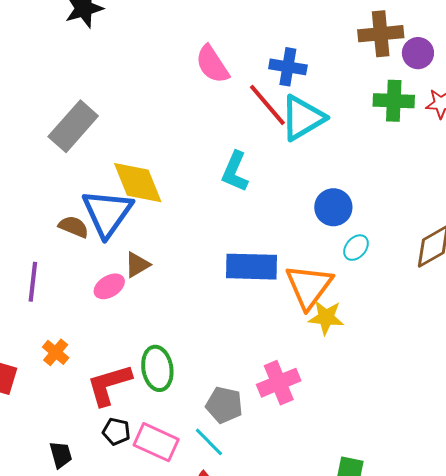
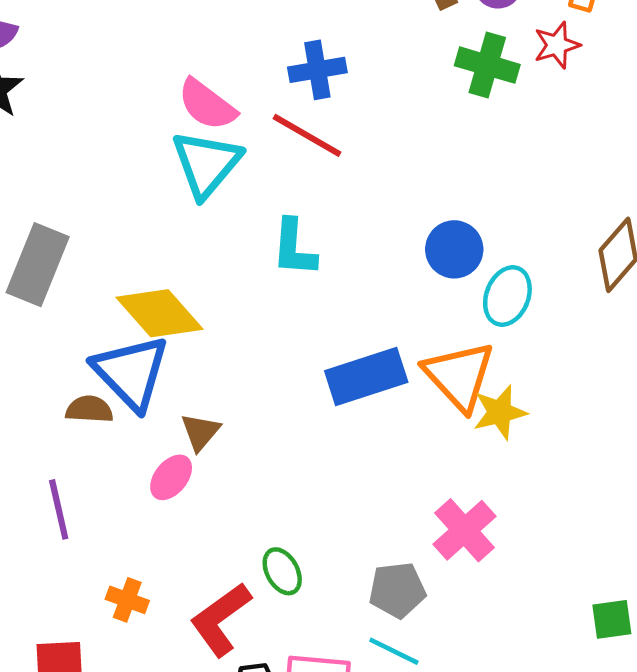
green cross: (394, 101) -> (487, 65), turned 33
cyan triangle: (303, 118) -> (206, 164), moved
cyan ellipse: (356, 248) -> (507, 296), size x1.4
green ellipse: (157, 368) -> (282, 571), size x0.7

